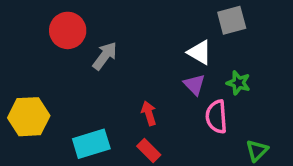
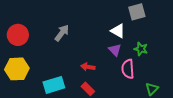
red circle: (68, 30) -> (18, 35), moved
red arrow: (149, 113) -> (88, 67), turned -64

